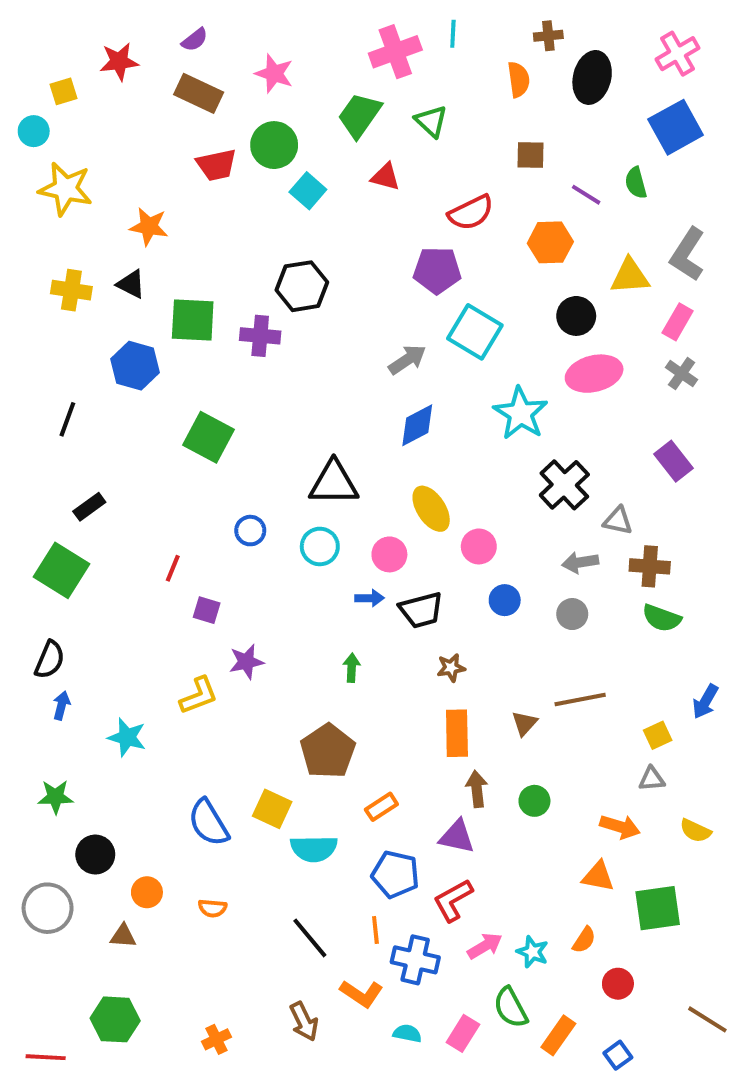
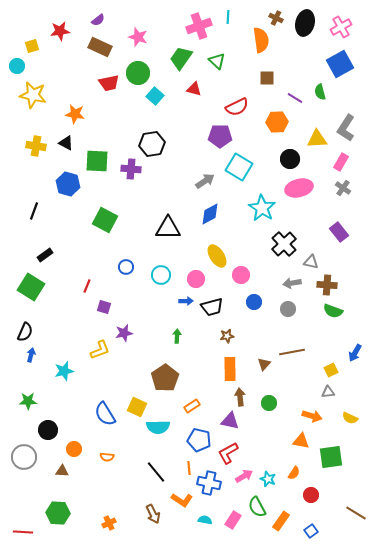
brown cross: (548, 36) -> (276, 18), turned 32
black ellipse: (592, 77) -> (305, 23), moved
orange semicircle: (519, 79) -> (261, 40), size x1.4
black triangle: (334, 483) -> (168, 228), moved
cyan star: (127, 737) -> (64, 371), turned -30

